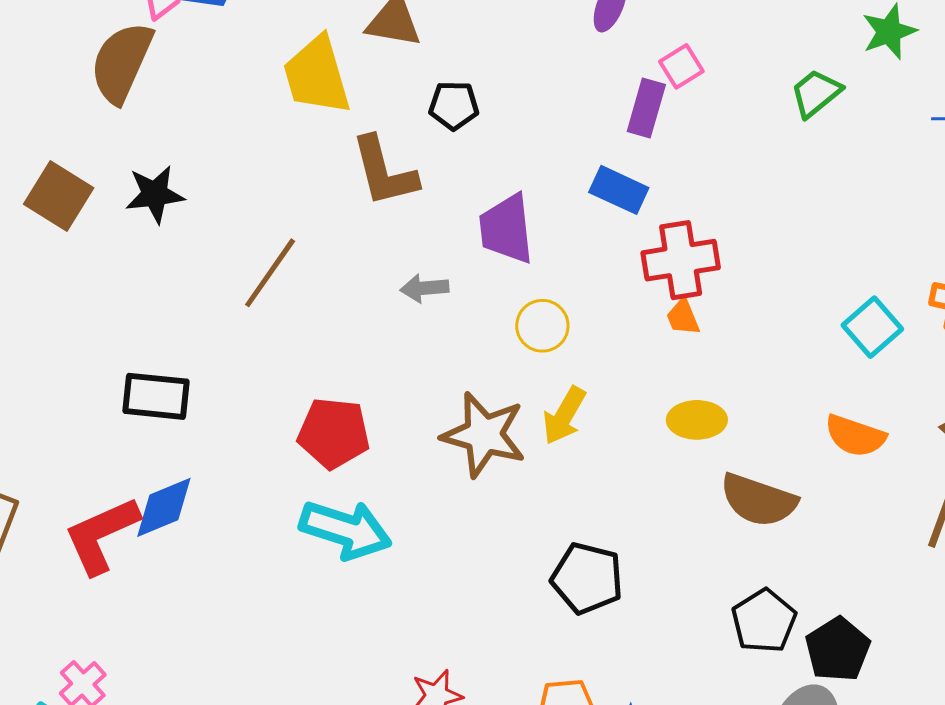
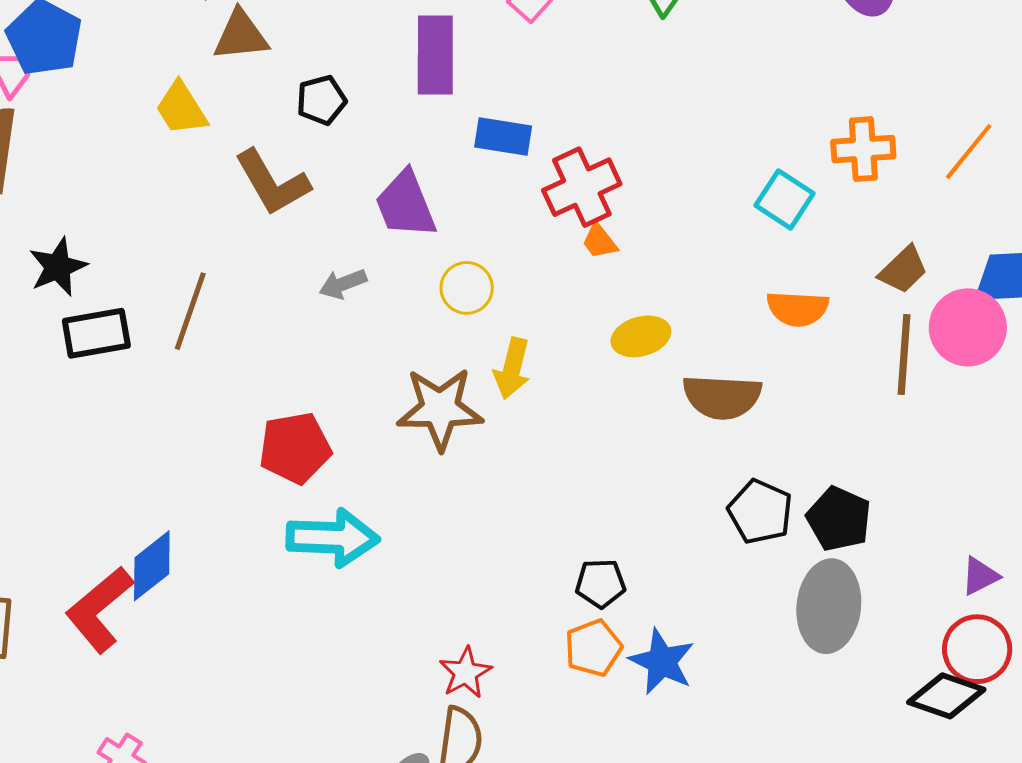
yellow trapezoid: (317, 75) -> (181, 108), size x0.7
purple rectangle: (646, 108) -> (435, 55), moved, size x1.4
black rectangle: (156, 396) -> (96, 333), moved
black pentagon: (587, 578) -> (600, 583), moved, size x0.7

